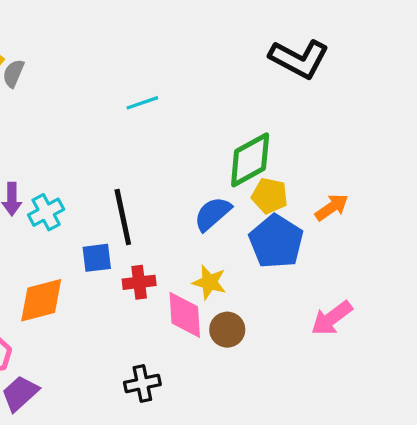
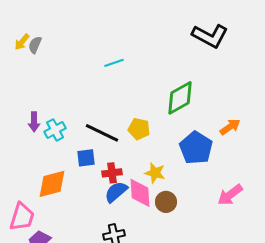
yellow pentagon: (270, 196) -> (139, 129), moved
blue semicircle: (213, 214) -> (116, 192), moved
black line: (123, 217) -> (102, 133), turned -52

